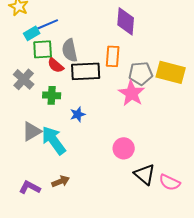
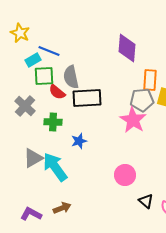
blue line: (48, 24) -> (49, 51), turned 45
orange rectangle: (113, 56) -> (150, 80), moved
black triangle: (145, 174) -> (146, 201), size x0.7

